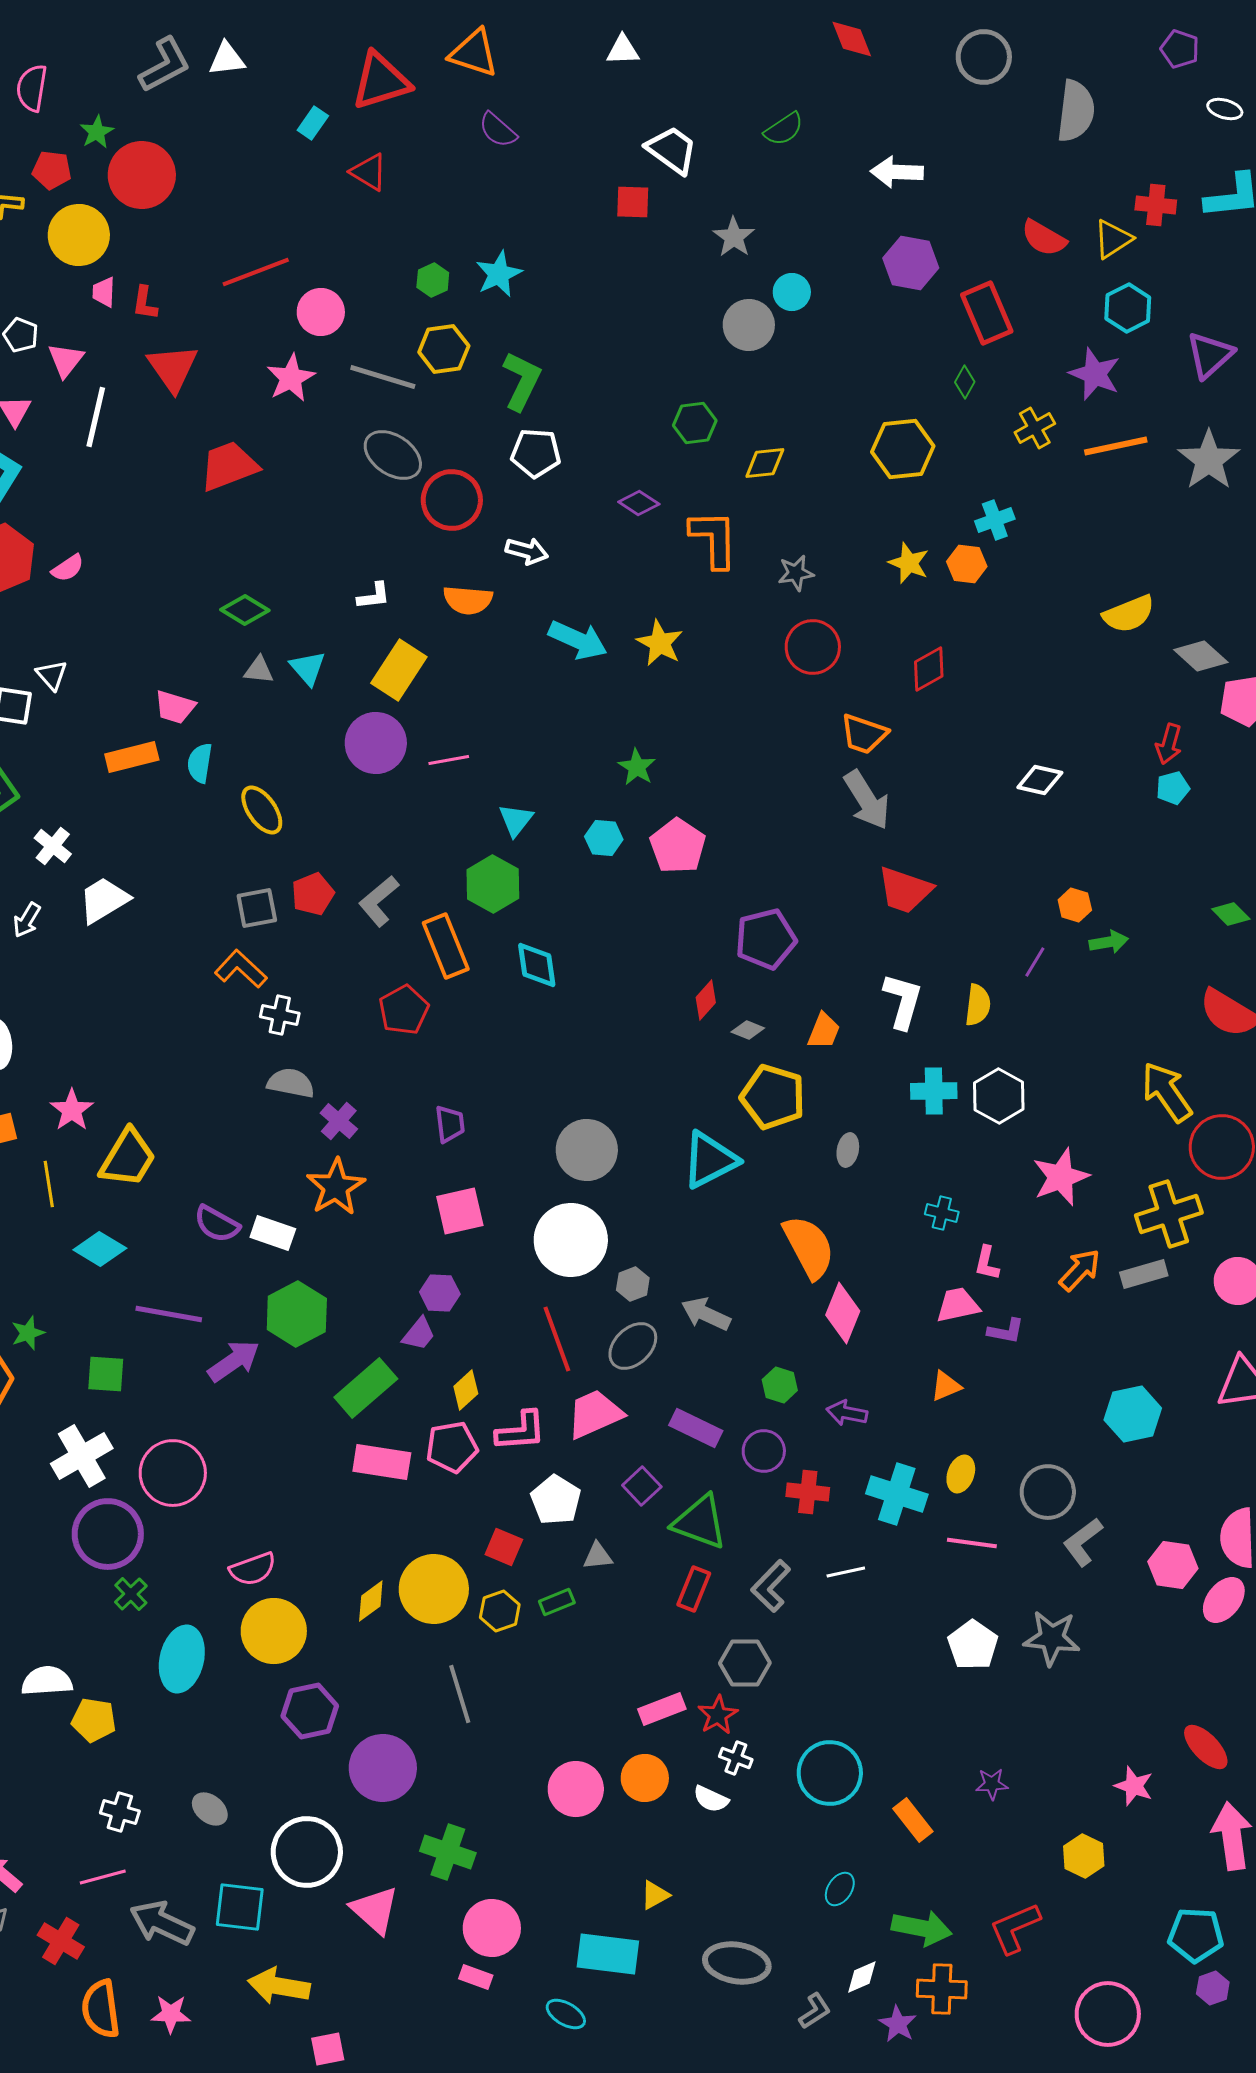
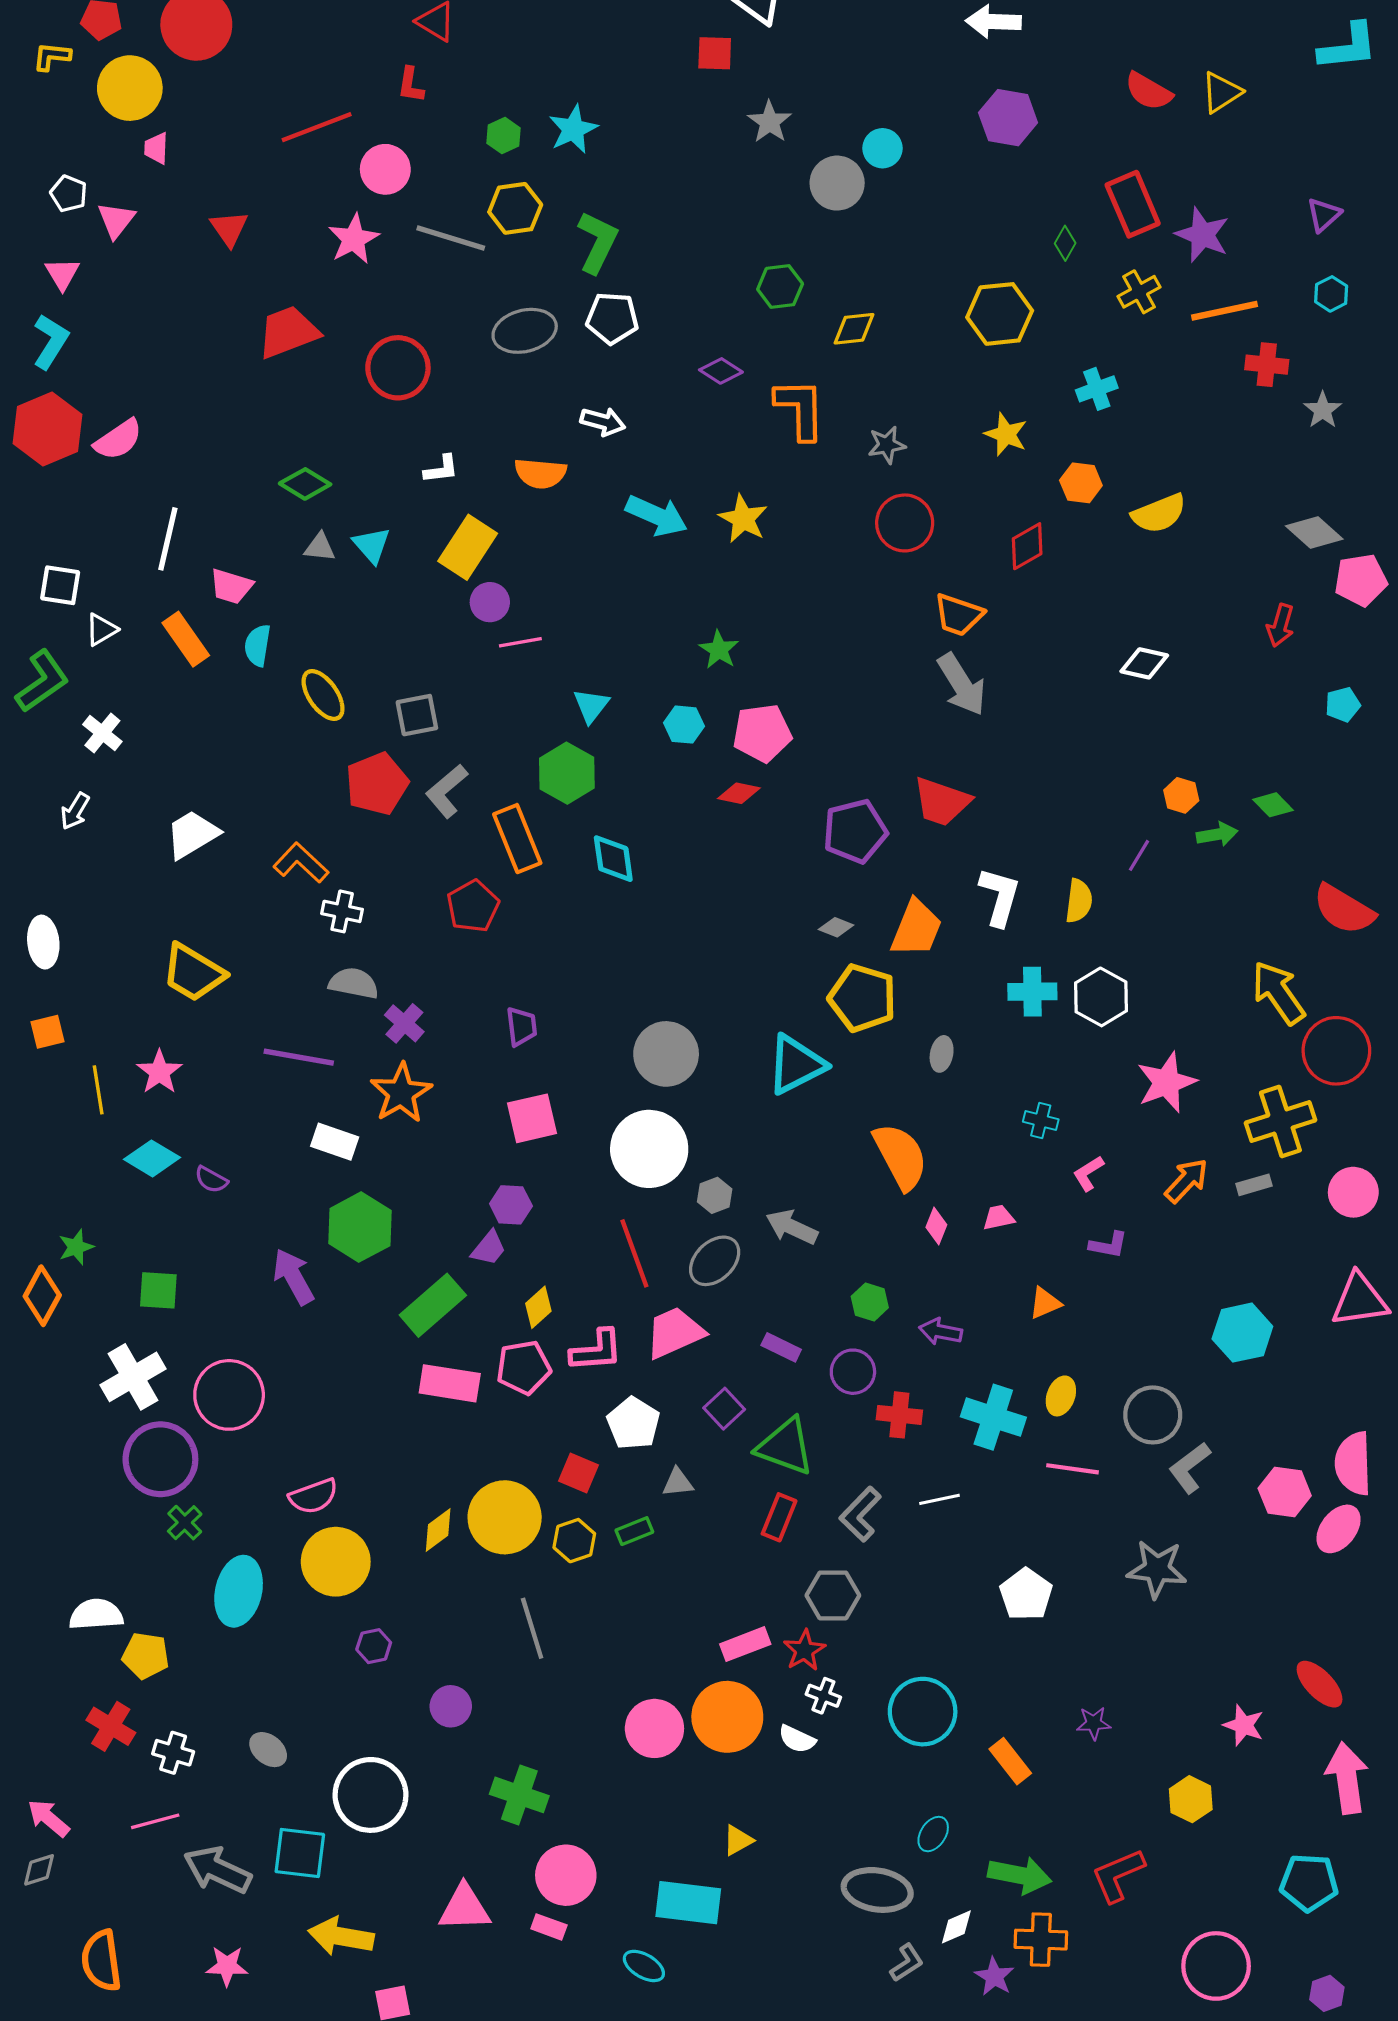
red cross: (1156, 205) -> (1267, 365), moved
gray star: (734, 237) -> (770, 122), moved
red L-shape: (145, 303) -> (411, 85), moved
cyan hexagon: (1128, 308) -> (1331, 294), moved, size x0.7
red rectangle: (987, 313) -> (1133, 204), moved
purple triangle: (1210, 355) -> (1324, 215), size x0.7
red triangle: (173, 368) -> (229, 228), size x0.7
white line: (96, 417) -> (168, 539), moved
gray ellipse: (393, 455) -> (525, 331), moved, turned -48
gray star: (1209, 460) -> (1323, 410), moved, size x0.6
red circle: (452, 500) -> (398, 368), moved
orange hexagon: (967, 564) -> (1081, 483), moved
pink semicircle: (68, 568) -> (118, 440), size x1.4
yellow semicircle: (1129, 614) -> (1159, 513), moved
white triangle: (52, 675) -> (101, 630), moved, turned 40
purple circle: (376, 743) -> (490, 602), moved, size x0.6
orange rectangle: (132, 757) -> (186, 639), turned 69
cyan pentagon: (1173, 788) -> (1343, 705), moved
pink pentagon: (678, 846) -> (762, 733), turned 30
red trapezoid: (905, 890) -> (942, 802), moved
red pentagon: (313, 894) -> (377, 784), size x1.4
white trapezoid: (104, 900) -> (192, 834), moved
gray square: (257, 908) -> (417, 715), moved
green diamond: (1231, 914) -> (1273, 805), moved
red diamond: (706, 1000) -> (739, 793), moved, turned 60
orange trapezoid: (824, 1031) -> (916, 928), size x1.5
pink star: (72, 1110) -> (159, 1072), moved
yellow trapezoid: (128, 1158) -> (193, 973), moved, turned 90
purple semicircle: (217, 1224) -> (211, 1180), moved, size x0.7
pink L-shape: (987, 1263) -> (1088, 1173), turned 45
gray rectangle: (1144, 1274) -> (1254, 1185), size x0.7
pink trapezoid: (958, 1305) -> (999, 1218), moved, size x0.7
pink diamond: (843, 1313) -> (936, 1226), size x0.6
purple line: (169, 1314) -> (299, 1057), moved
purple arrow: (234, 1361) -> (293, 1277), turned -84
purple rectangle: (696, 1428) -> (781, 1347), size x0.7
white pentagon: (973, 1645) -> (1026, 1594), moved
purple hexagon: (310, 1711) -> (374, 1646), size x0.6
purple circle: (383, 1768) -> (451, 1706), size x0.6
orange circle: (645, 1778) -> (727, 1717), size x1.4
pink triangle: (375, 1910) -> (464, 1908), moved, turned -44
red cross: (61, 1941) -> (111, 1726), moved
gray ellipse: (737, 1963) -> (877, 1890), moved
purple hexagon: (1213, 1988) -> (1327, 1993), moved
orange semicircle: (101, 2009) -> (101, 1961), moved

